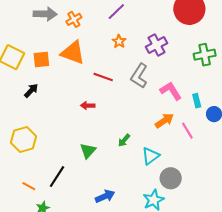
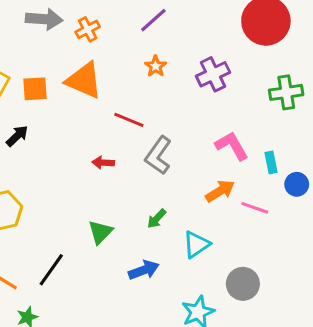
gray L-shape: (139, 76) -> (158, 155), moved
pink line: (187, 131) -> (255, 208), turned -42
gray circle: (171, 178) -> (243, 284), moved
blue arrow: (105, 196) -> (144, 270), moved

